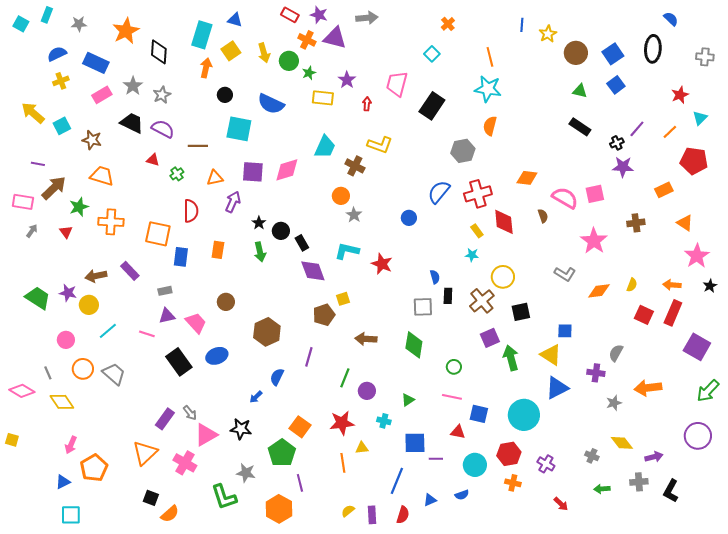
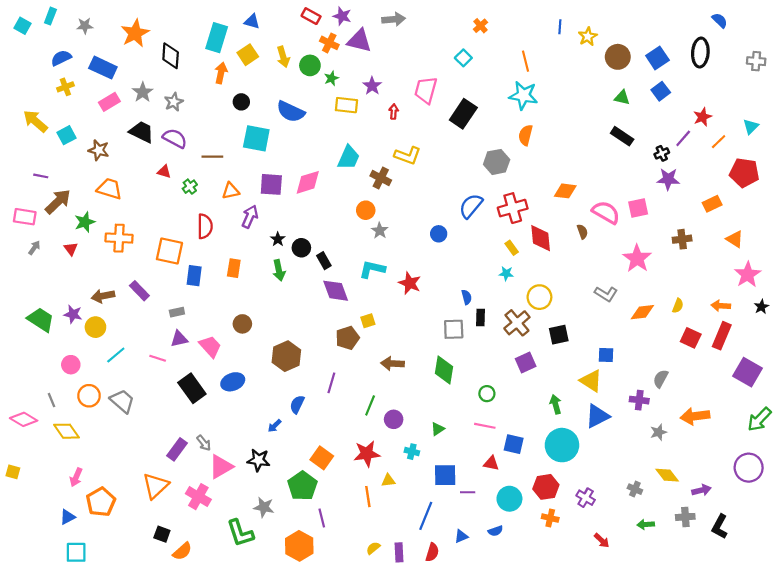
red star: (680, 95) -> (702, 117), moved
green arrow: (511, 358) -> (556, 404), moved, size x0.7

